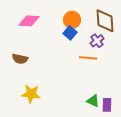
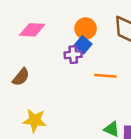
purple cross: (97, 41) -> (73, 55), moved, turned 32
brown semicircle: (20, 59) -> (21, 77), turned -63

